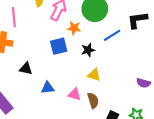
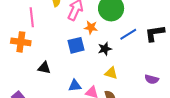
black L-shape: (137, 20) -> (155, 33), moved
purple semicircle: (143, 83) -> (152, 79), moved
blue triangle: (48, 88) -> (75, 86), moved

